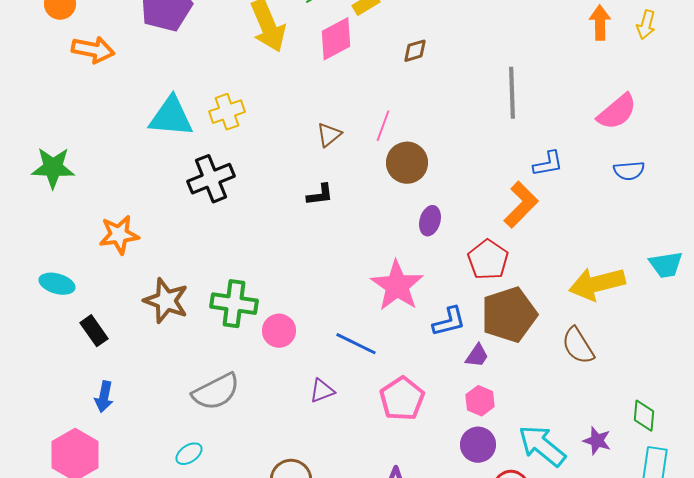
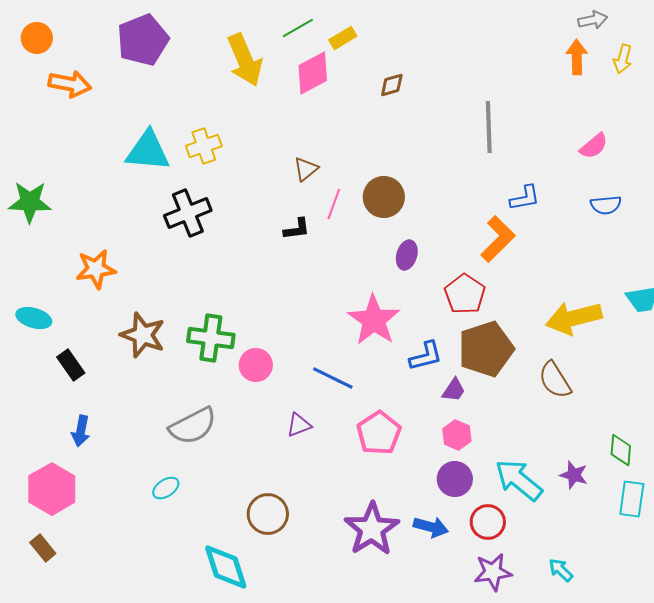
pink semicircle: (617, 112) -> (594, 146), size x0.7
pink line: (383, 126) -> (334, 204), moved

